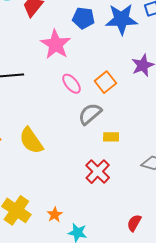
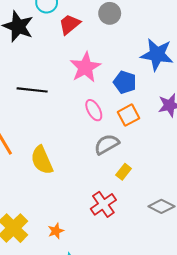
blue pentagon: (83, 18) -> (125, 82), moved
yellow rectangle: (111, 137) -> (124, 172), turned -63
orange star: (55, 215) -> (56, 231), moved

